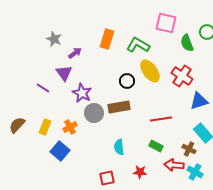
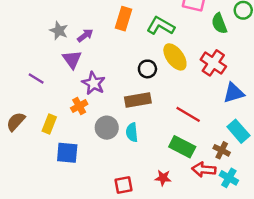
gray star: (54, 39) -> (59, 31), moved
purple line: (43, 88) -> (36, 79), moved
gray circle: (94, 113) -> (107, 128), moved
red line: (161, 119) -> (188, 114), turned 40
orange cross: (70, 127) -> (79, 106), moved
green rectangle: (156, 146) -> (182, 147), size x1.5
cyan semicircle: (119, 147) -> (132, 132), moved
blue square: (60, 151) -> (67, 153), turned -36

